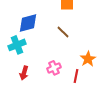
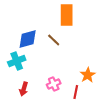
brown line: (63, 32) -> (54, 40), moved

